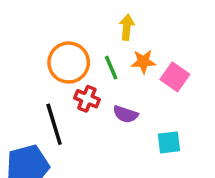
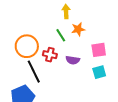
orange circle: (69, 62) -> (27, 46), moved
pink square: (175, 77) -> (99, 50), moved, turned -35

